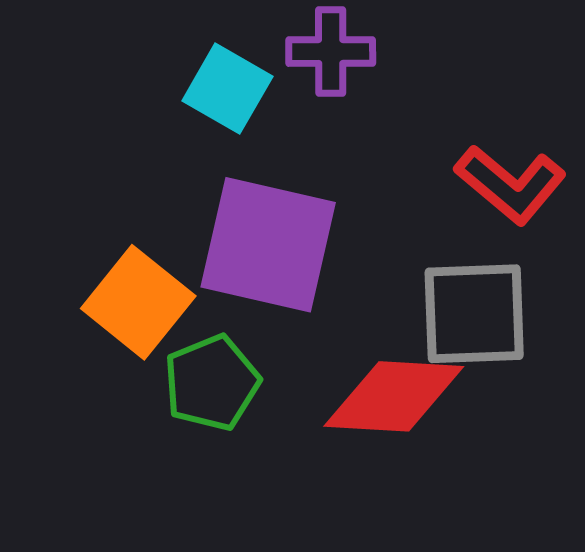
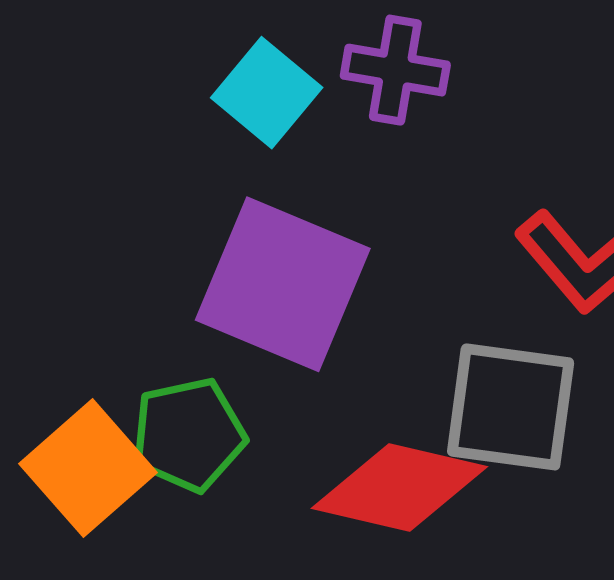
orange square: (138, 302) -> (88, 468), moved

